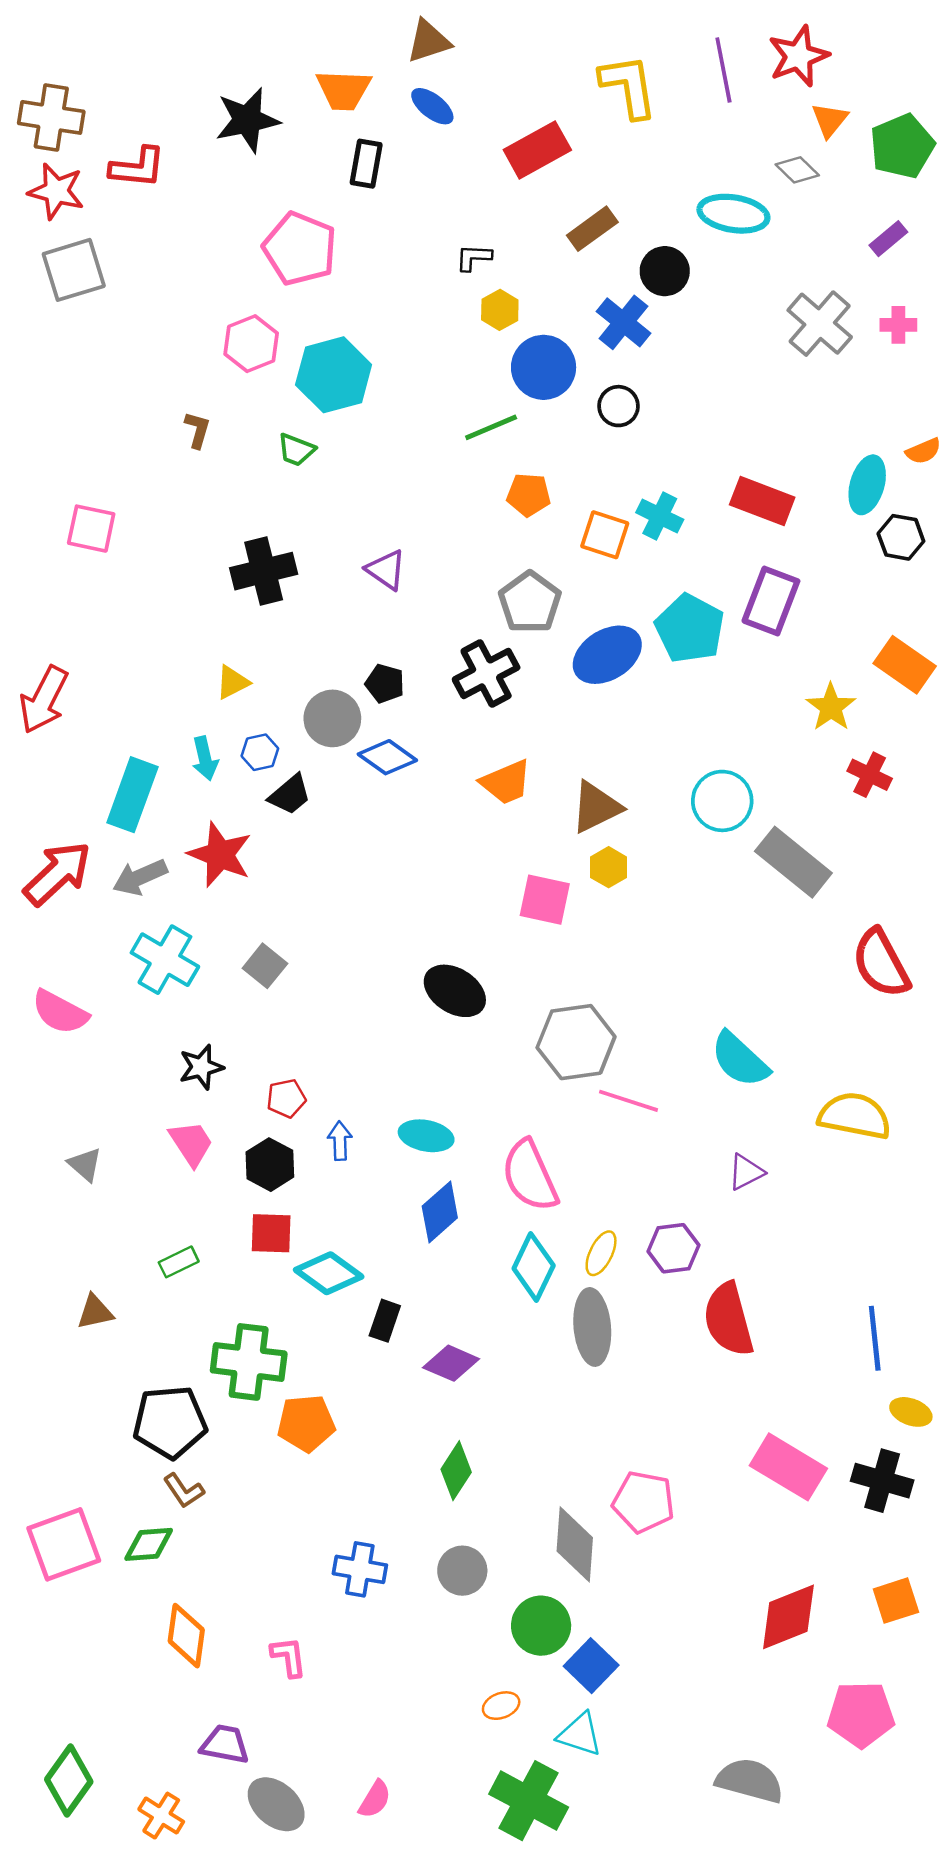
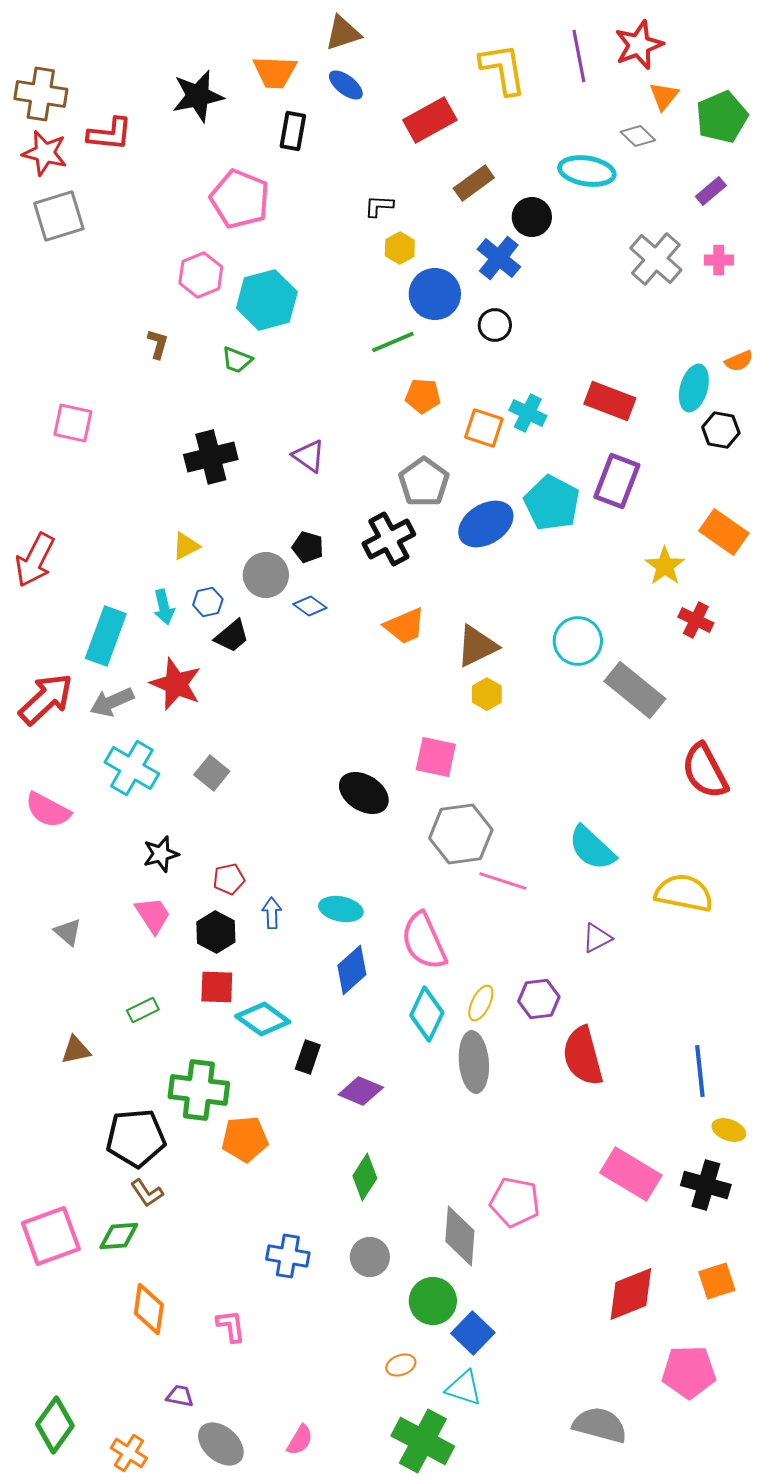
blue diamond: (387, 757) -> (310, 606), size x0.7
pink square: (545, 900) -> (436, 757), moved
purple trapezoid: (225, 1744) -> (180, 1396), size x0.7

